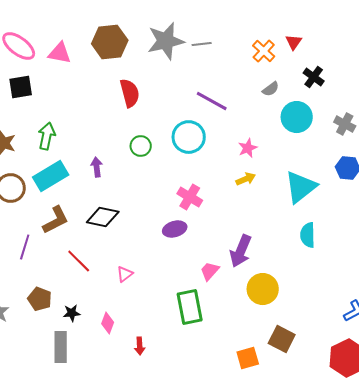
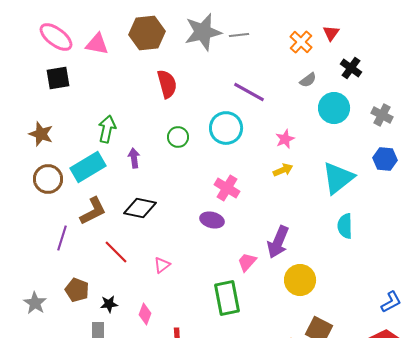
green arrow: (47, 136) -> (107, 129), moved
purple ellipse: (175, 229) -> (212, 220), turned 30

